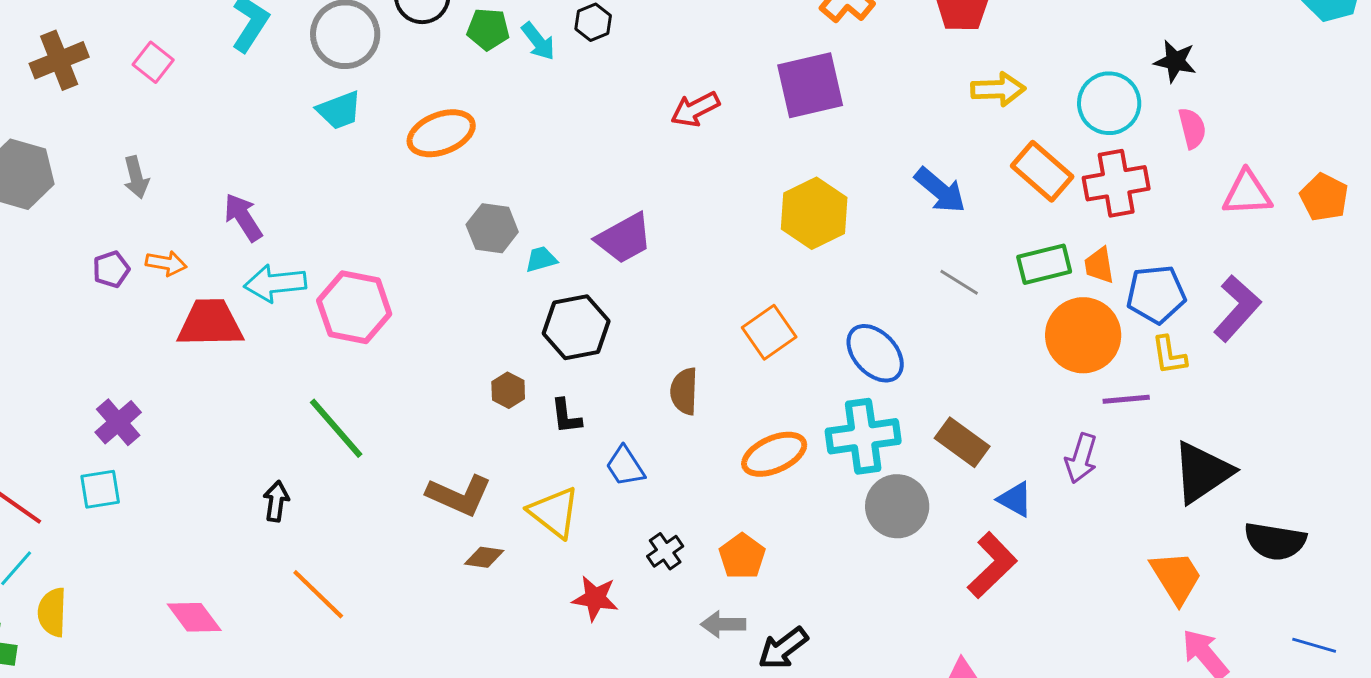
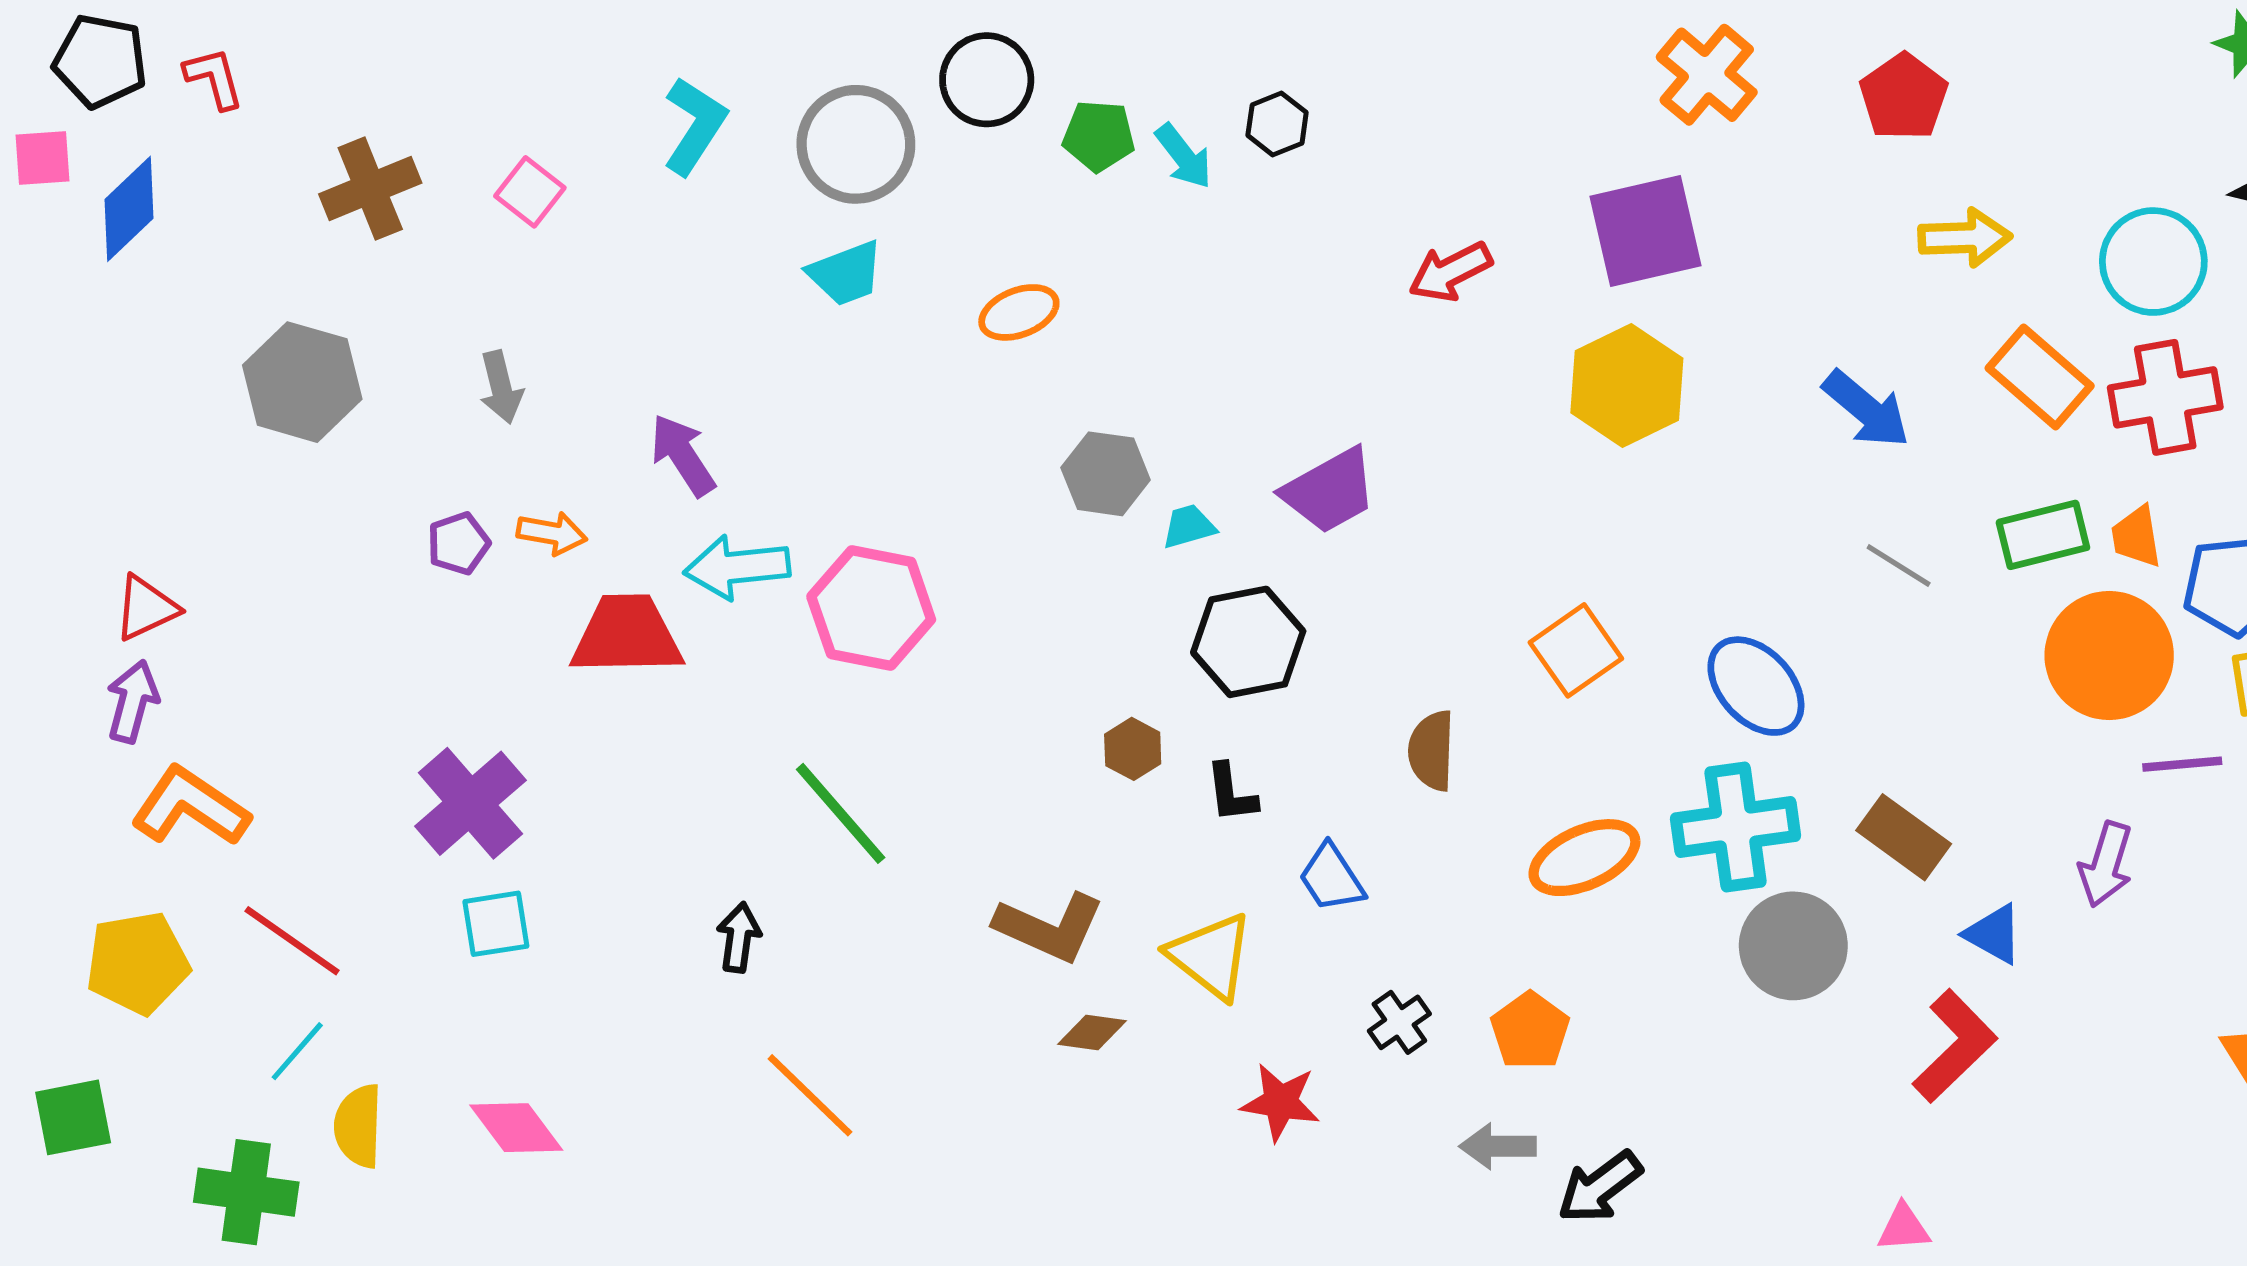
orange ellipse: (441, 133) -> (1019, 312), size x0.7
yellow hexagon: (814, 213) -> (1627, 385), moved
purple cross: (118, 422) -> (470, 803), size x1.4
cyan square: (100, 489) -> (496, 924), moved
pink diamond: (194, 617) -> (516, 1128), moved

